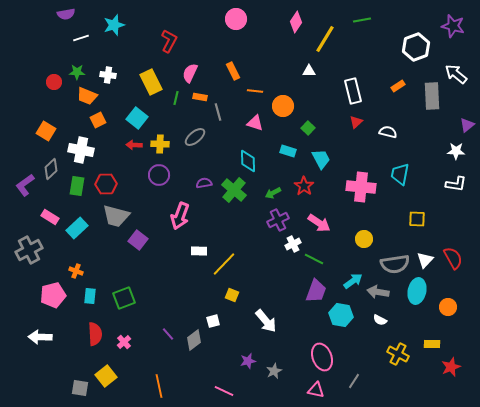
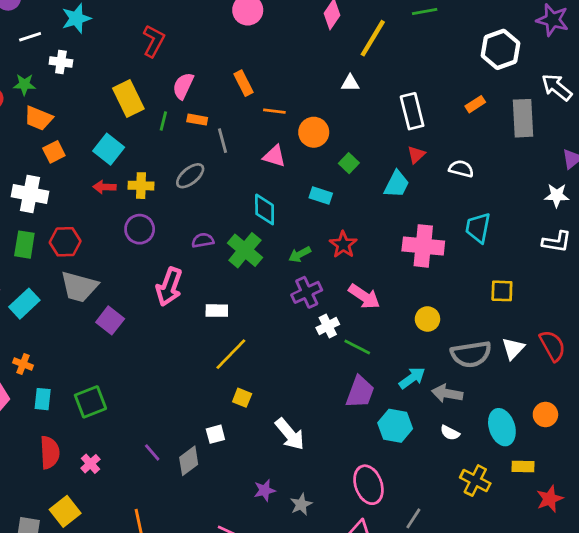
white cross: (108, 75) -> (61, 62), moved
cyan trapezoid: (321, 159) -> (397, 184), moved, turned 55
white rectangle: (199, 251) -> (217, 311), moved
cyan ellipse: (417, 291) -> (502, 427), moved, turned -30

